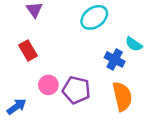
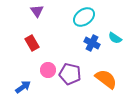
blue cross: (115, 59) -> (92, 43), moved
orange semicircle: (122, 96) -> (106, 79), turned -40

